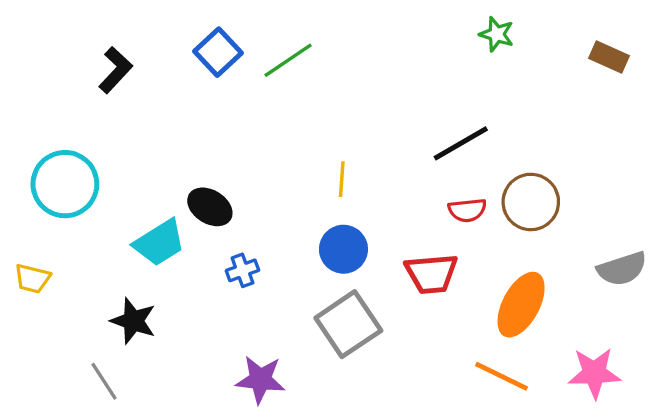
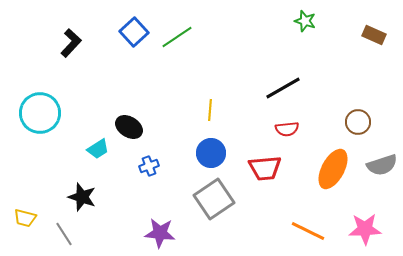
brown circle: (531, 202) -> (358, 122), moved, size x0.7
cyan trapezoid: (159, 243) -> (98, 149), size x0.7
yellow trapezoid: (32, 279) -> (25, 218), moved
orange ellipse: (521, 305) -> (333, 169), moved

